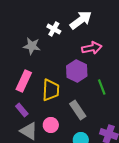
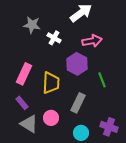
white cross: (54, 29) -> (54, 38), moved
gray star: (32, 46) -> (32, 25), moved
gray rectangle: (78, 110) -> (78, 103), turned 60

